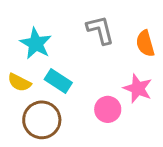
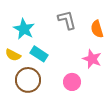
pink circle: (108, 109) -> (72, 82), moved

